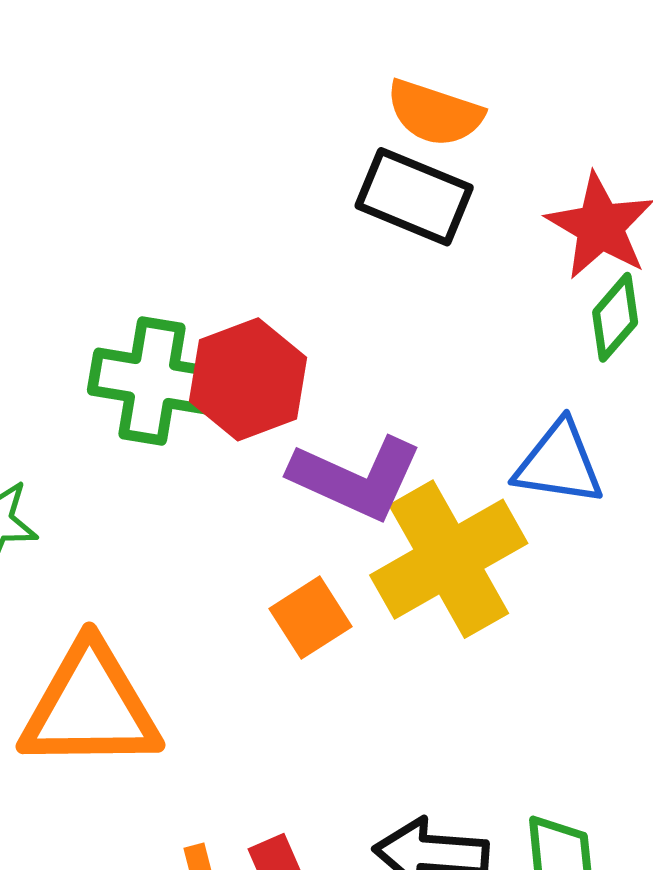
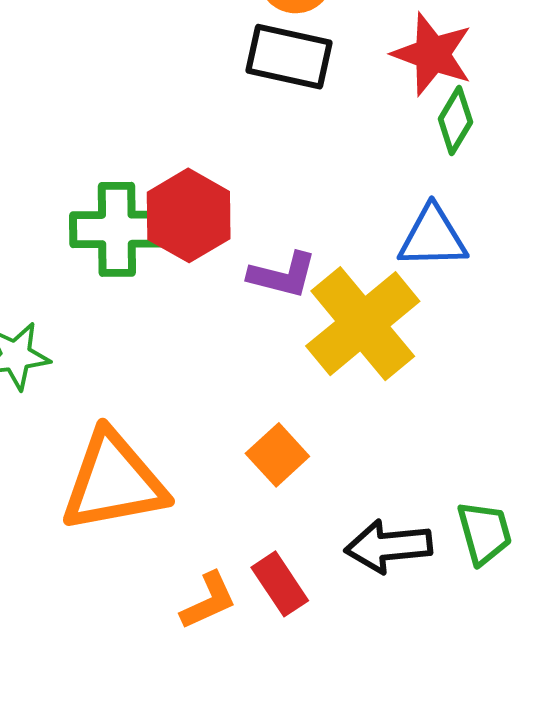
purple L-shape: (356, 478) -> (283, 275), size x0.7
orange square: (311, 618) -> (277, 455), moved

